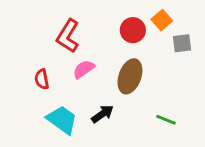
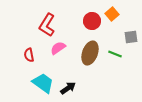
gray square: (182, 43) -> (131, 37), moved
black arrow: (102, 114) -> (68, 88), moved
green line: (166, 120) -> (115, 54), moved

